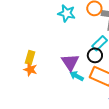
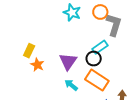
orange star: (30, 70) -> (37, 65), moved
cyan arrow: (77, 76) -> (71, 85), moved

